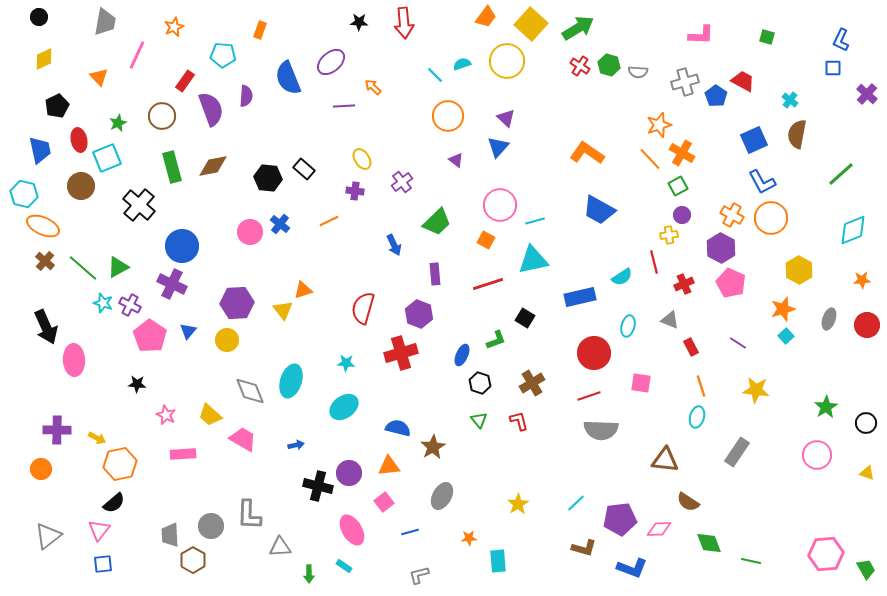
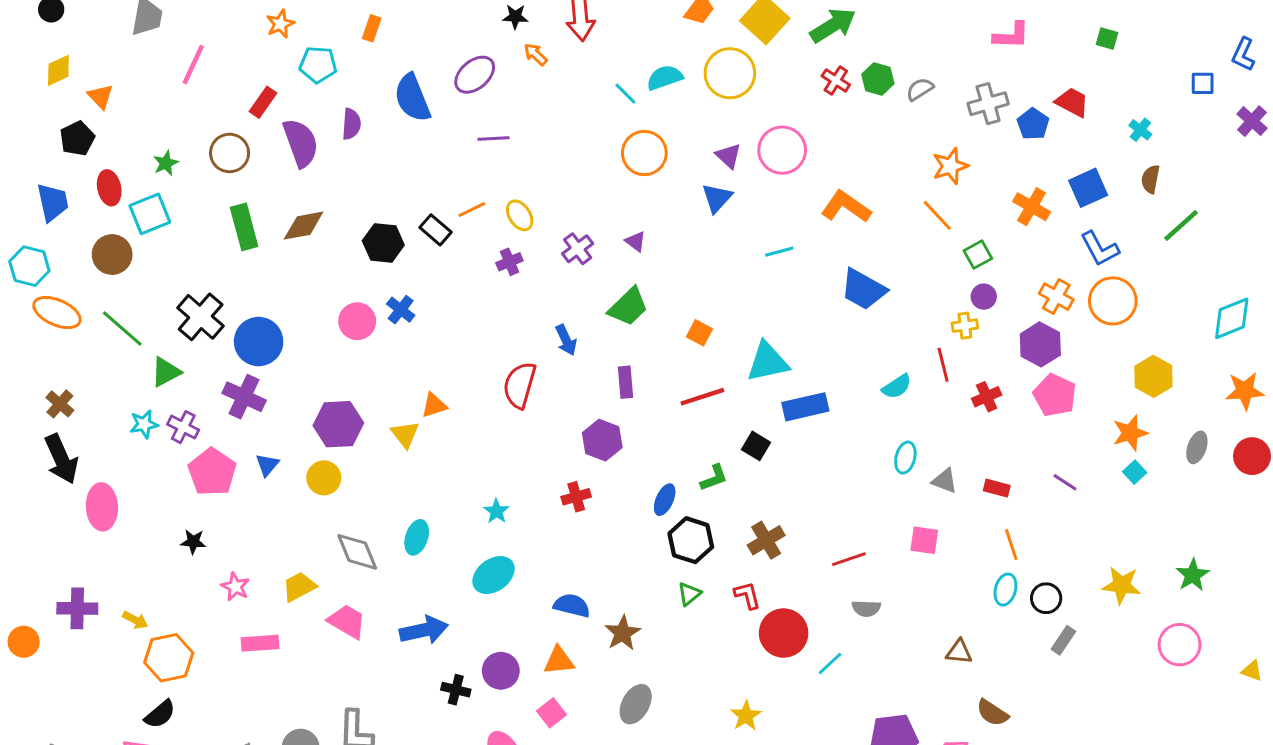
orange star: (174, 27) -> (280, 24), moved
blue L-shape: (841, 40) -> (1243, 54), moved
cyan semicircle: (462, 64) -> (665, 78), size x1.4
gray semicircle: (638, 72) -> (920, 89), turned 144
orange triangle: (99, 77) -> (100, 96), moved
orange arrow: (373, 87) -> (536, 54), moved
brown semicircle: (797, 134) -> (1151, 179), size x0.7
orange cross: (682, 153) -> (1032, 207), moved
purple triangle: (456, 160) -> (636, 241), moved
green line: (841, 174) -> (1181, 226), moved
purple cross: (355, 191) -> (509, 262), turned -30
black cross: (139, 205) -> (201, 317), moved
pink circle: (500, 205) -> (782, 150), moved
orange line: (329, 221) -> (472, 210), moved
cyan line: (535, 221) -> (779, 252), moved
brown cross: (45, 261) -> (60, 404), moved
green line: (83, 268) -> (122, 328), moved
orange star: (862, 280) -> (1245, 391), size x1.5
blue rectangle: (580, 297) -> (805, 407), moved
cyan star: (103, 303) -> (144, 424), turned -30
red semicircle: (363, 308) -> (520, 385), moved
gray triangle: (670, 320) -> (945, 481), moved
red rectangle: (691, 347) -> (997, 488), turned -48
red cross: (401, 353) -> (576, 497), size x0.6
red circle: (594, 353) -> (784, 633), moved
cyan star: (346, 363) -> (496, 511), turned 30
cyan ellipse: (291, 381) -> (417, 537), size x0.7
black hexagon: (480, 383) -> (691, 540), size x1.4
yellow star: (756, 390) -> (1121, 585), moved
yellow trapezoid: (210, 415) -> (299, 587), turned 110
green triangle: (479, 420) -> (689, 594), turned 30
black circle: (866, 423) -> (1046, 598), moved
gray semicircle: (601, 430) -> (866, 608), size x0.6
blue arrow: (296, 445) -> (424, 630), size x2.0
gray rectangle: (737, 452) -> (1063, 640), size x0.7
brown triangle: (665, 460) -> (959, 652), size x0.7
orange circle: (41, 469) -> (24, 642), moved
black cross: (318, 486) -> (456, 690), size x0.7
cyan line: (576, 503) -> (830, 664), moved

